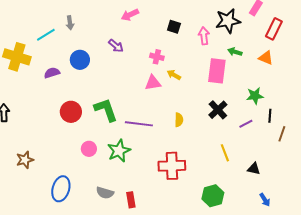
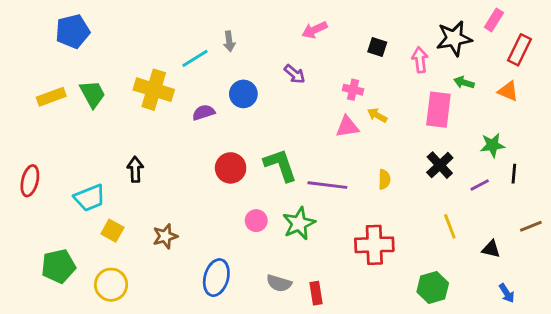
brown line: (282, 134) -> (531, 226), moved, turned 49

